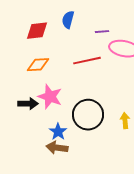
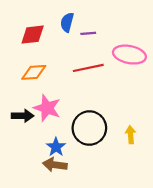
purple line: (102, 32) -> (88, 33), moved

